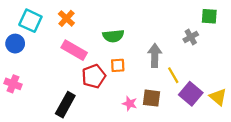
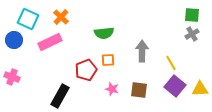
gray cross: (191, 37) -> (192, 34), moved
pink rectangle: (74, 50) -> (50, 42), moved, turned -55
yellow line: (173, 75) -> (171, 63), moved
yellow triangle: (218, 97) -> (200, 89), turned -42
pink star: (130, 104) -> (112, 89), moved

